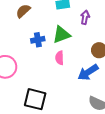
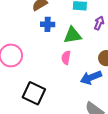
blue cross: (38, 40) -> (48, 24), moved

